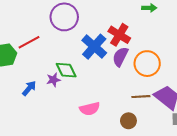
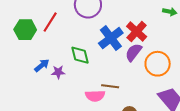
red line: (29, 42) -> (50, 22), turned -40
purple star: (53, 80) -> (58, 72), moved
brown line: (141, 97) -> (110, 86), moved

